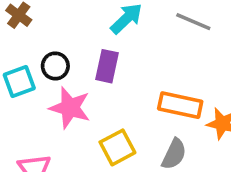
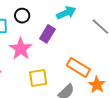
black circle: (55, 66) -> (22, 16), moved

